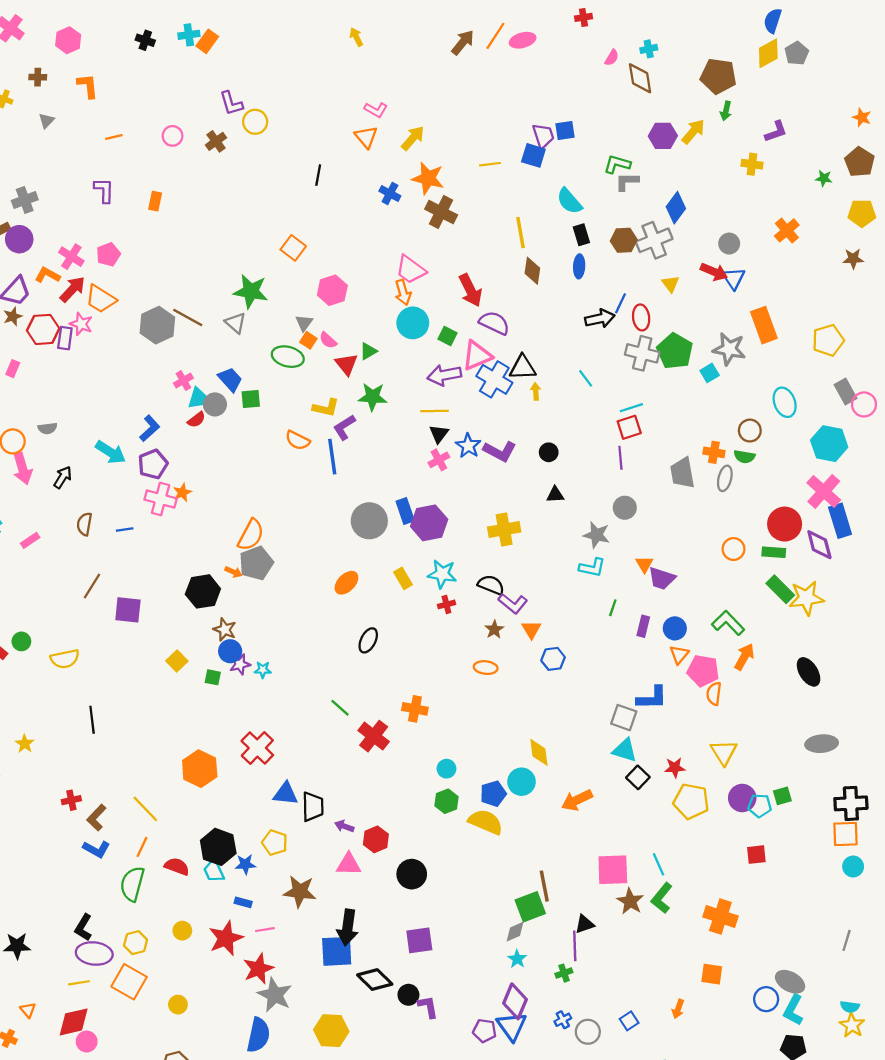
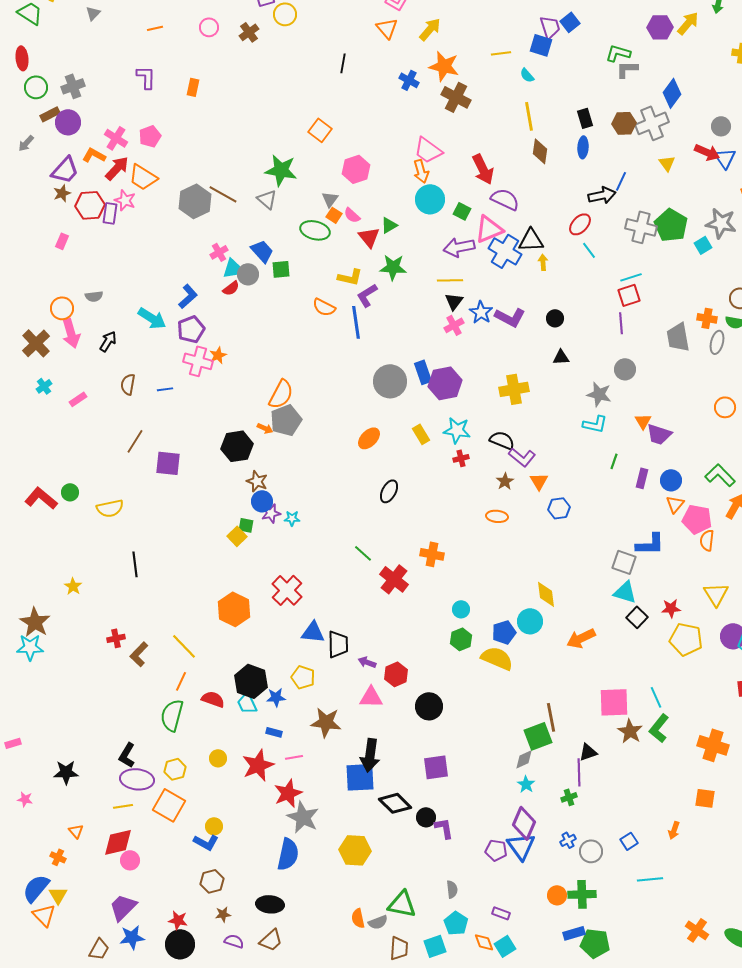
blue square: (565, 130) -> (570, 22), turned -30
cyan semicircle: (569, 201) -> (527, 75), moved, size x0.6
red ellipse: (641, 317) -> (580, 224), moved, turned 50
yellow square: (177, 661) -> (237, 536), moved
blue L-shape: (96, 849) -> (206, 842), moved

